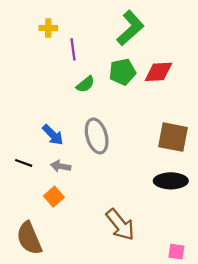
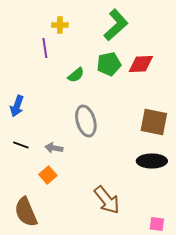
yellow cross: (48, 28) -> (60, 25), moved
purple line: (73, 49) -> (45, 48), moved
blue arrow: (53, 135) -> (17, 106), moved, turned 65

